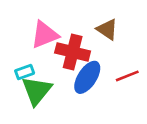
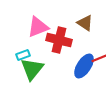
blue ellipse: (87, 77) -> (84, 66), moved

